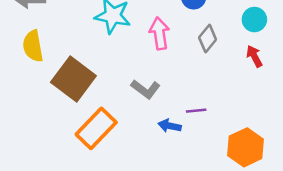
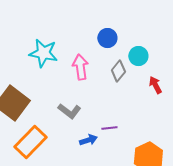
cyan circle: (254, 20) -> (138, 56), moved
blue arrow: (170, 126) -> (88, 140), turned 150

